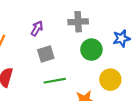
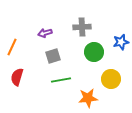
purple arrow: (37, 28) -> (45, 33), turned -136

